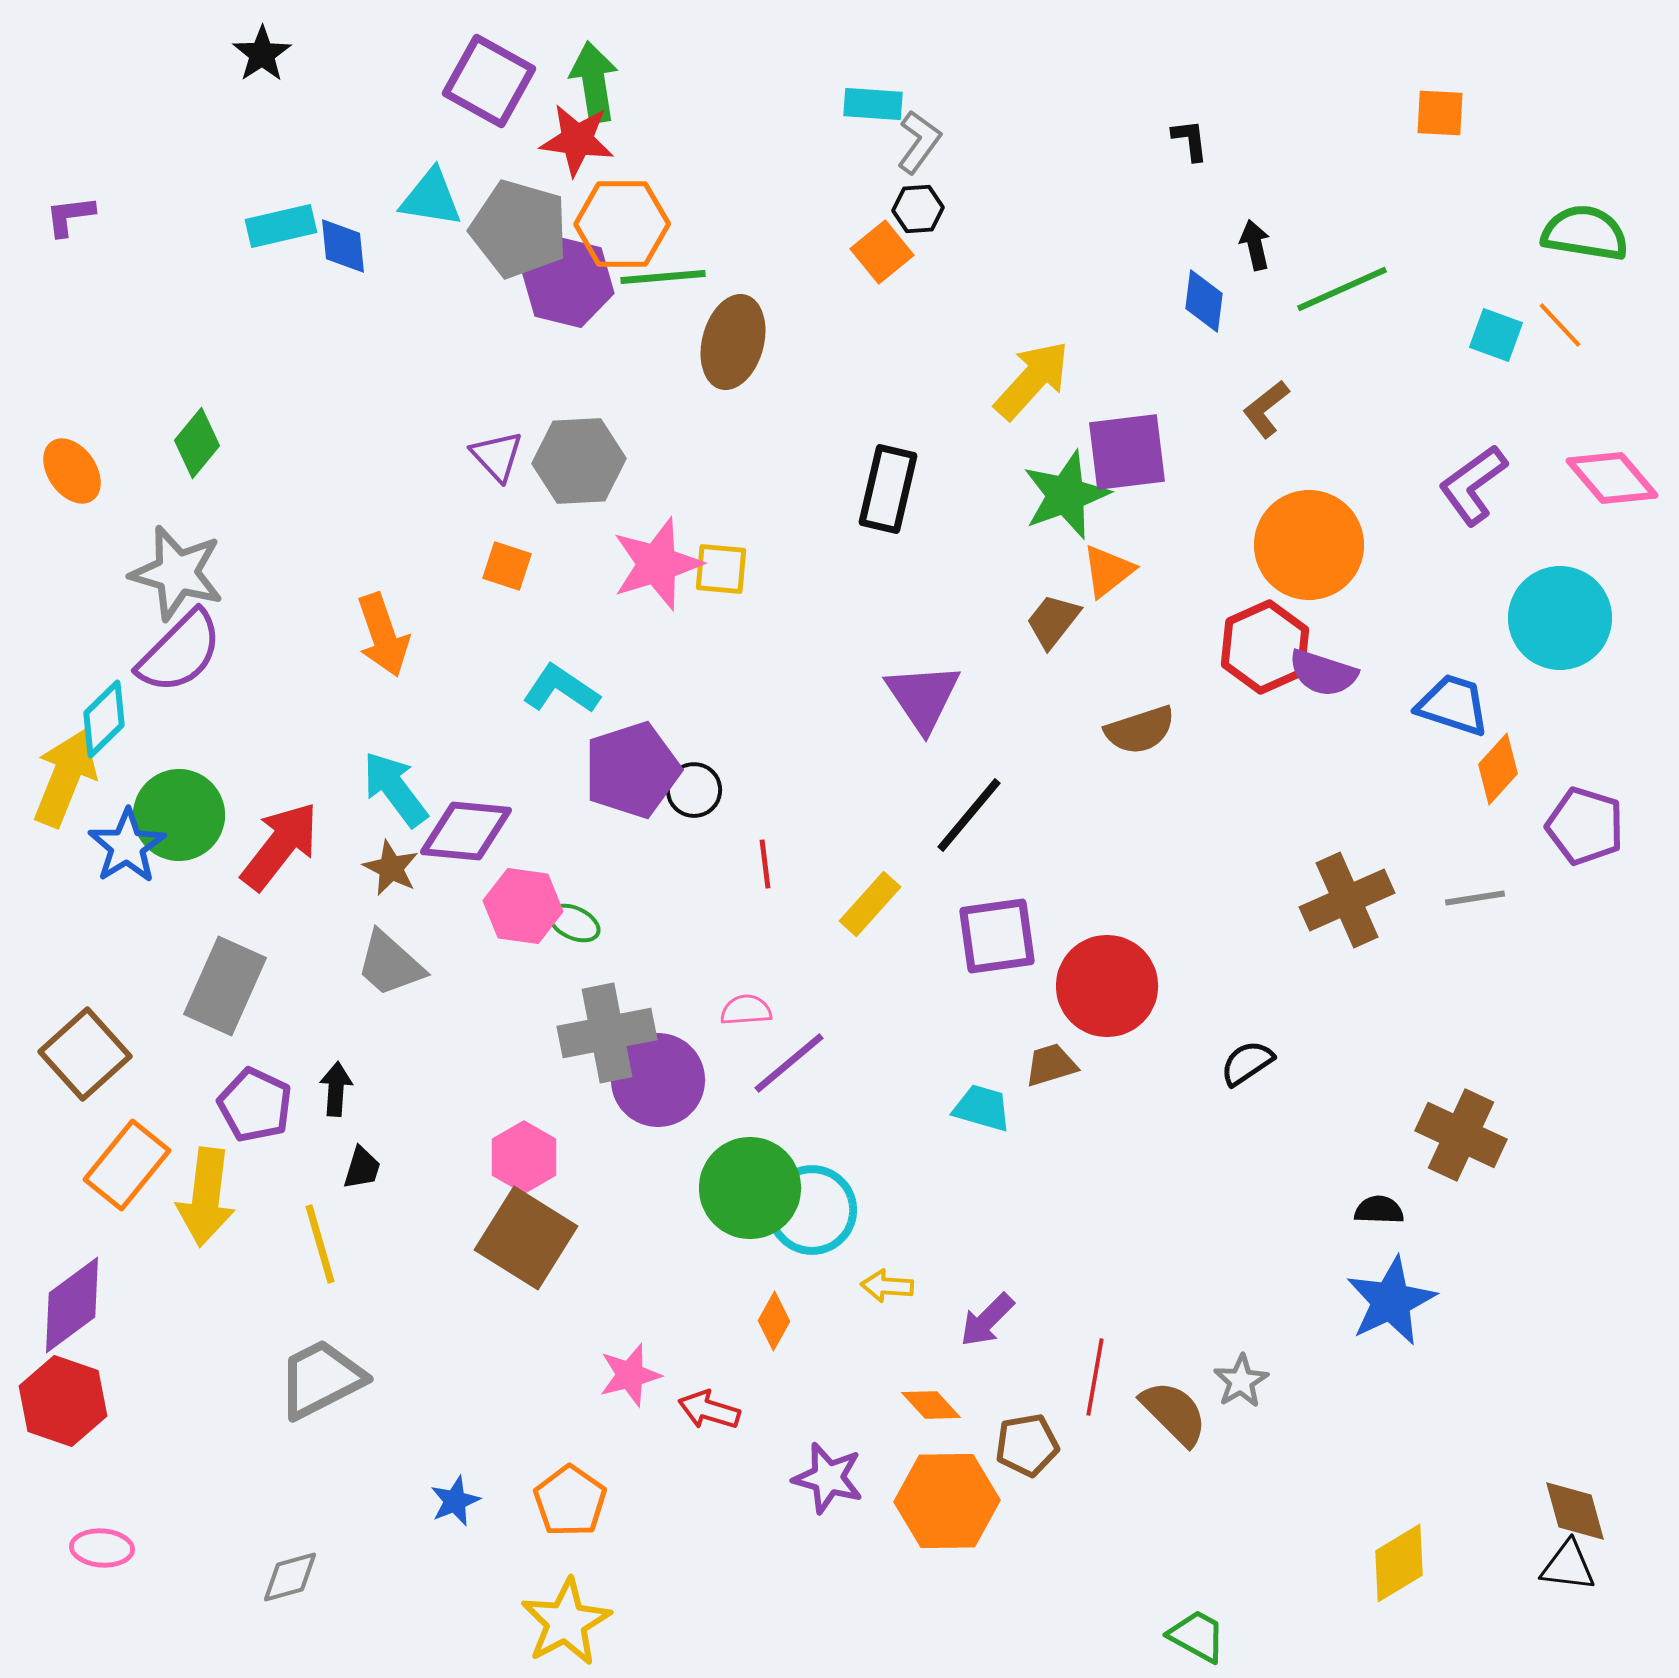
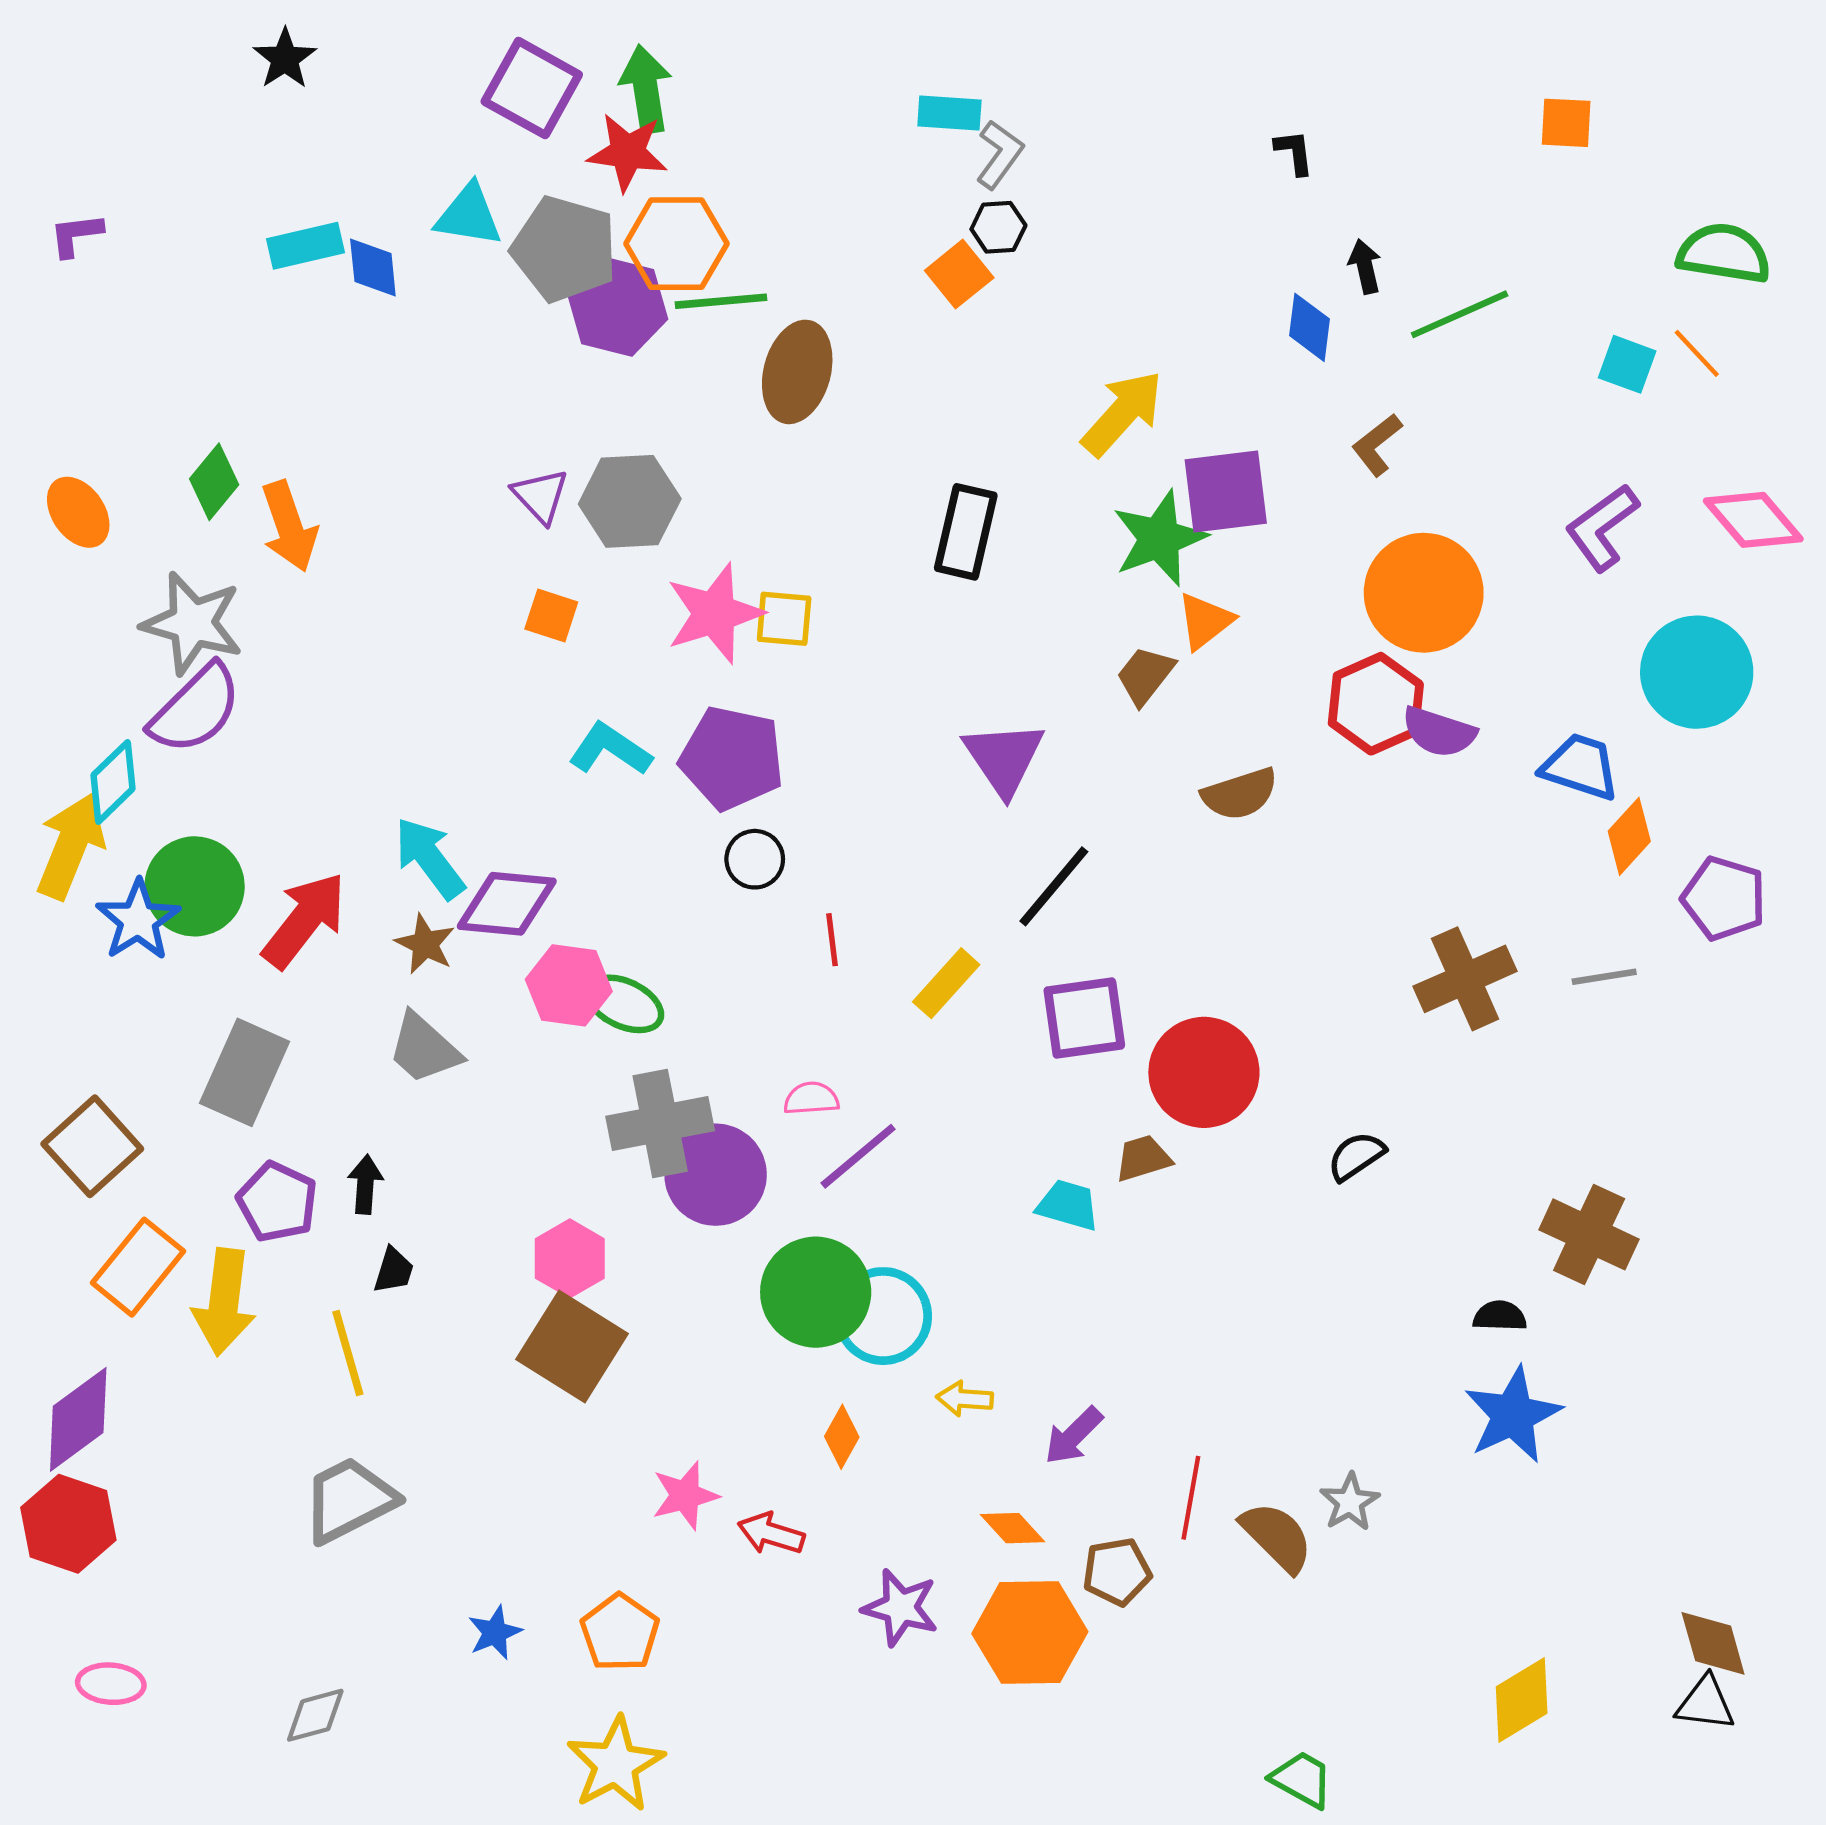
orange arrow: (383, 635) -> (289, 526), moved
purple pentagon: (632, 770) -> (732, 758), moved, turned 30
green ellipse: (574, 923) -> (624, 1004), size x1.4

